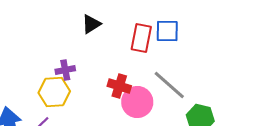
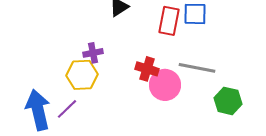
gray line: (169, 85) -> (197, 68), turned -30

